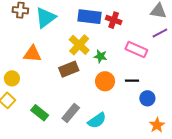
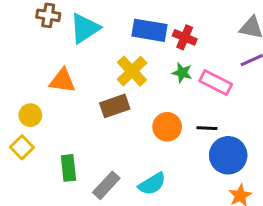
green star: (100, 56) -> (182, 73), moved
blue circle: (147, 98) -> (228, 155), size x1.6
green rectangle: (40, 113) -> (68, 168), turned 42
gray rectangle: (71, 113) -> (106, 185), moved

